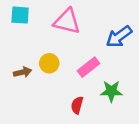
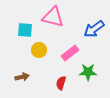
cyan square: (20, 15) -> (25, 30), moved
brown arrow: (23, 72) -> (22, 77), moved

